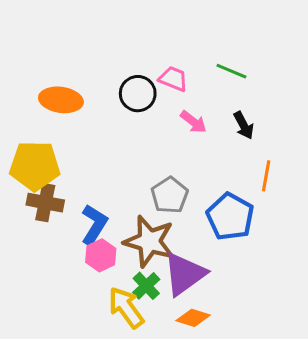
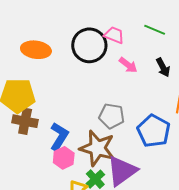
black circle: (138, 94) -> (89, 45), size x1.4
gray pentagon: (170, 195) -> (112, 116), turned -30

